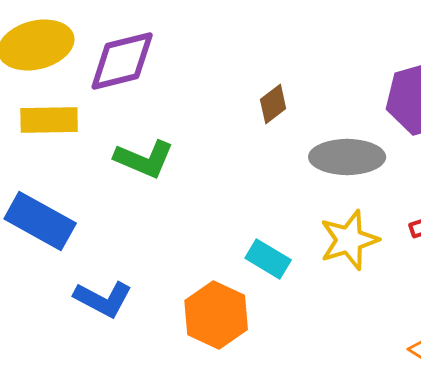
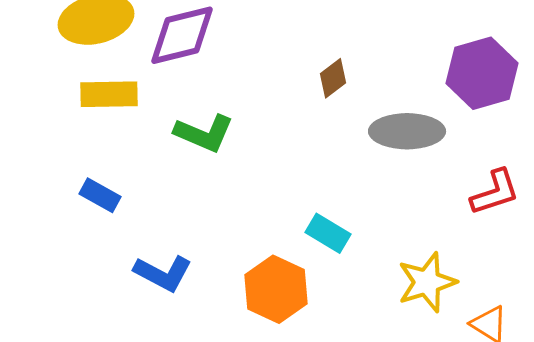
blue rectangle: (40, 221) -> (100, 195), size x0.6
yellow star: (349, 240) -> (427, 282), moved

